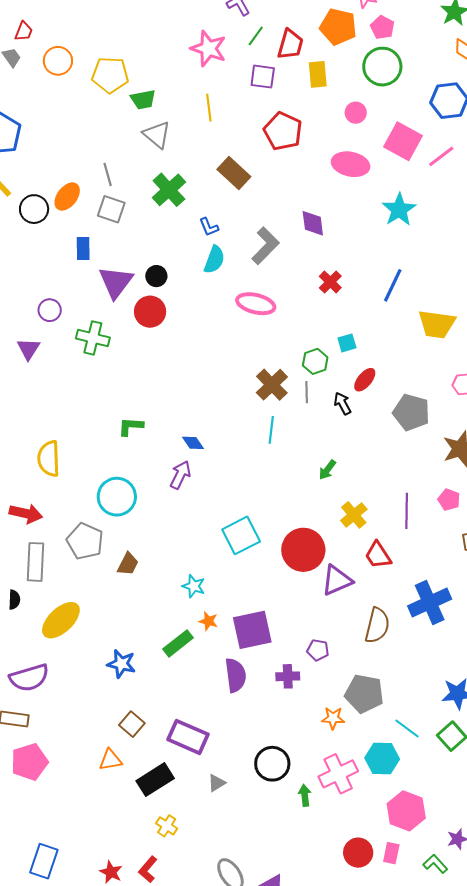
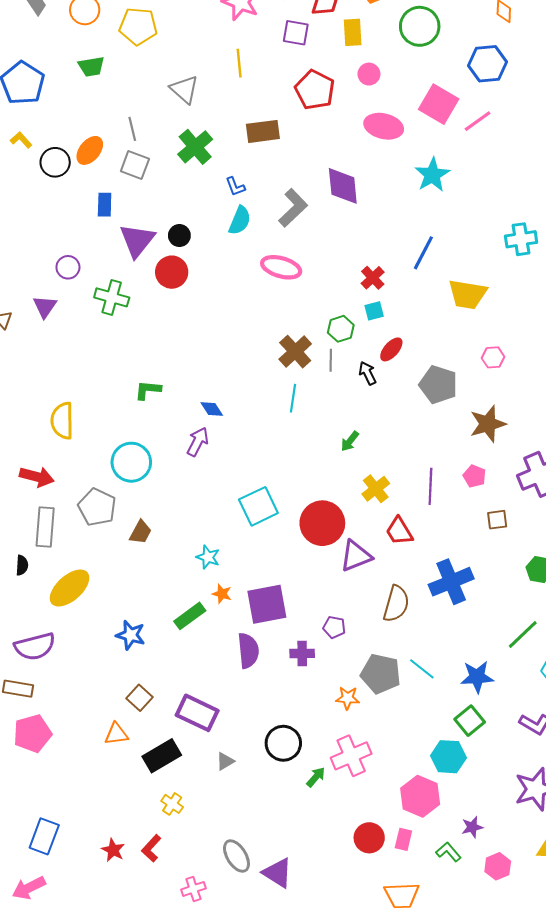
green trapezoid: (143, 100) -> (91, 67), moved
pink circle: (356, 113) -> (369, 74), moved
brown rectangle: (234, 173) -> (263, 131), turned -52
purple diamond: (313, 223) -> (343, 186), size x1.4
red cross: (330, 282) -> (373, 278), moved
cyan line: (407, 729) -> (422, 669), moved
cyan hexagon: (382, 758) -> (448, 757), moved
green arrow: (305, 795) -> (316, 777), turned 45

